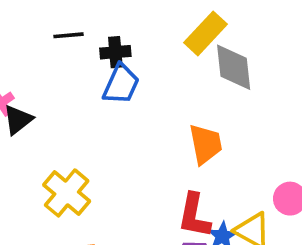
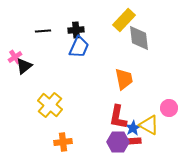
black line: (68, 35) -> (43, 31), moved

